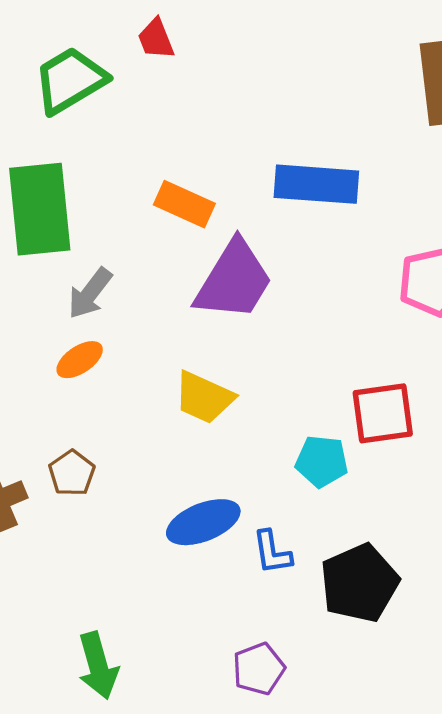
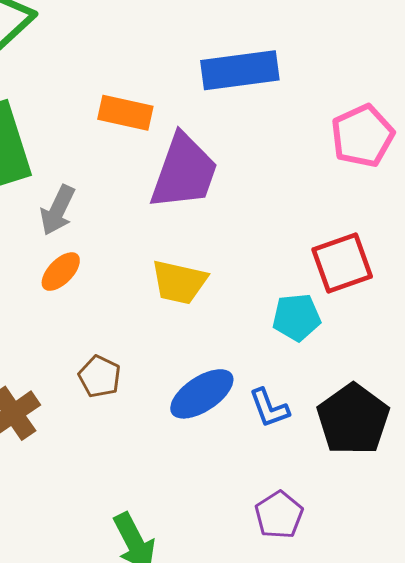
brown pentagon: (72, 473) -> (100, 377), moved

